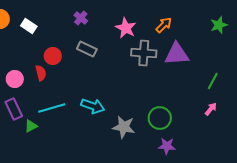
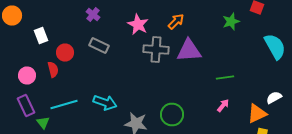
white rectangle: (29, 26) -> (41, 36), moved, turned 35
green line: (213, 81) -> (225, 78), turned 54
green triangle: (31, 126) -> (43, 122), turned -40

